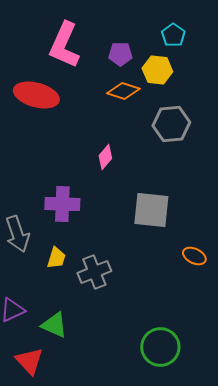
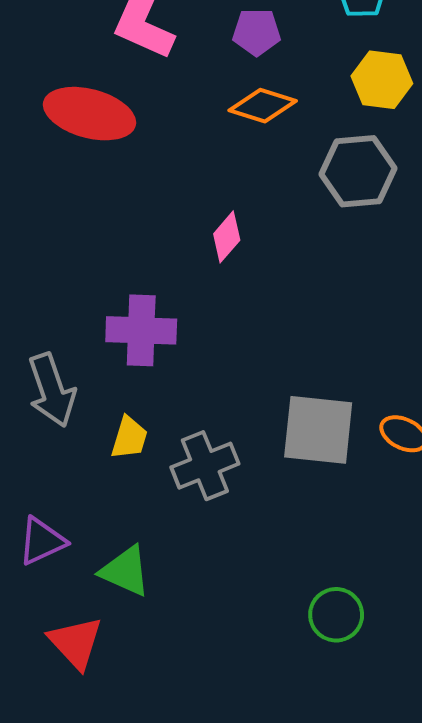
yellow hexagon: (157, 70) -> (382, 80), moved
gray square: (151, 210) -> (318, 430), moved
green circle: (160, 347) -> (336, 615), size x0.7

